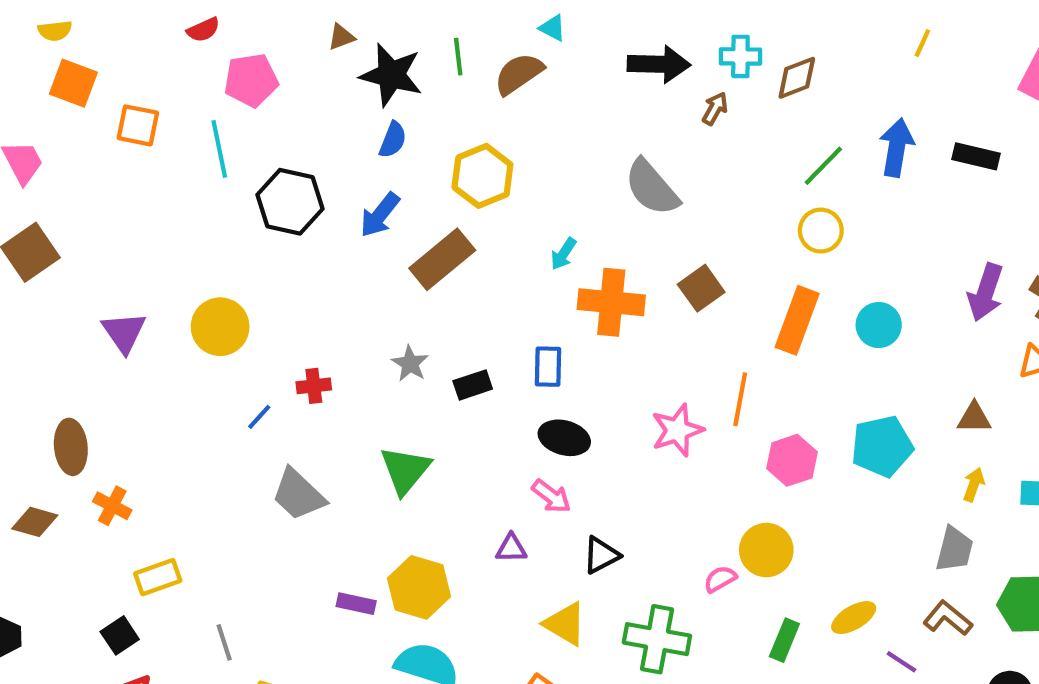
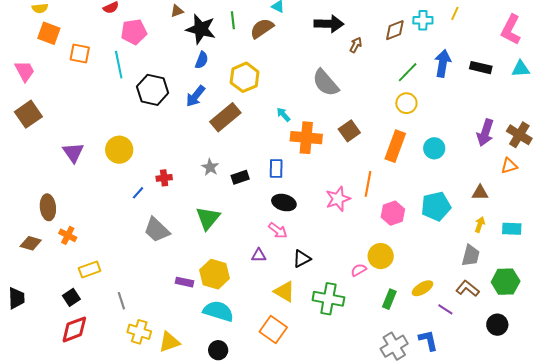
cyan cross: (740, 56) -> (423, 20), moved
cyan arrow: (563, 254) -> (283, 115), turned 105

